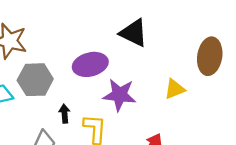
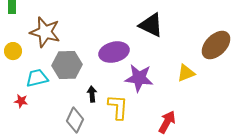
brown ellipse: (210, 56) -> (216, 45), turned 36

